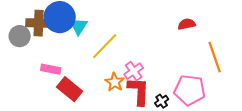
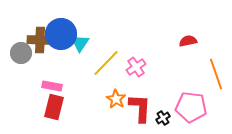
pink cross: (134, 71) -> (136, 67), moved
red rectangle: (70, 89) -> (54, 107), moved, turned 65

